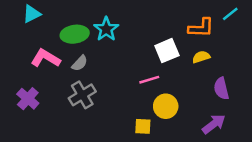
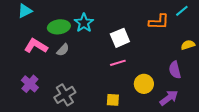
white square: (167, 51) -> (120, 38), moved
yellow semicircle: (201, 57) -> (188, 45), moved
gray cross: (82, 95) -> (65, 95), moved
purple cross: (28, 99) -> (30, 84), moved
yellow circle: (166, 106) -> (144, 84), moved

